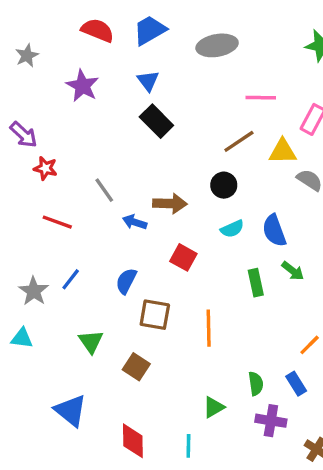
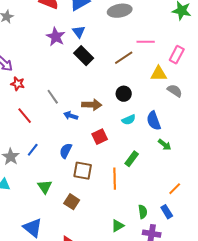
purple star: (82, 86) -> (56, 37), moved
brown line: (239, 141) -> (124, 58), moved
red line: (57, 222) -> (25, 116), turned 30
red square: (183, 257) -> (100, 137), turned 35
green rectangle: (256, 283) -> (132, 159), moved, turned 49

